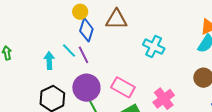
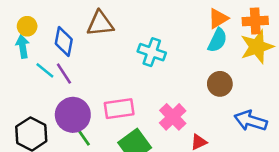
yellow circle: (80, 12) -> (27, 26), moved
cyan arrow: (49, 61) -> (23, 47), moved
pink rectangle: (123, 87) -> (119, 109), turned -30

